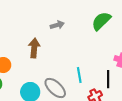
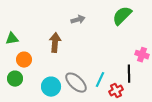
cyan line: (79, 75) -> (100, 80), moved, turned 35

